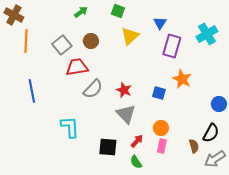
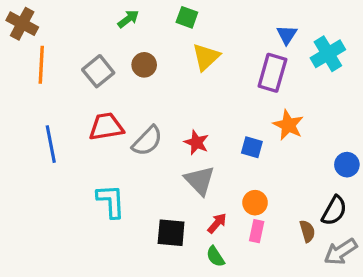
blue triangle: (160, 23) -> (287, 35), moved
red trapezoid: (77, 67) -> (106, 127), moved

